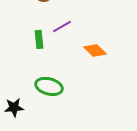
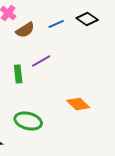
orange diamond: (95, 50) -> (78, 104), moved

